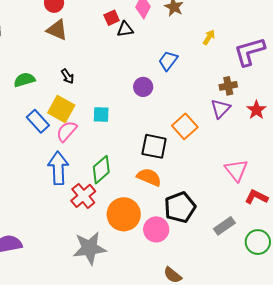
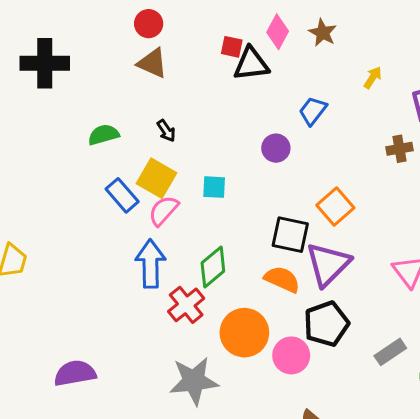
red square: (112, 18) -> (232, 47), turned 35
black triangle: (125, 29) -> (251, 64), size x1.5
purple triangle: (220, 109) -> (328, 264), moved, size x1.6

